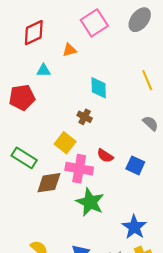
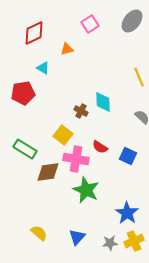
pink square: (94, 23) -> (90, 24), size x0.7
cyan triangle: (44, 70) -> (43, 68), turned 32
cyan diamond: (99, 88) -> (103, 102), moved

